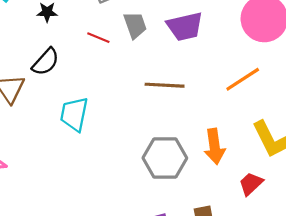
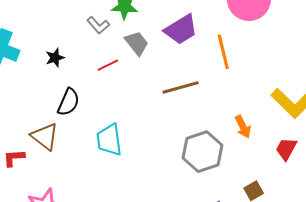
red line: (98, 38) -> (108, 65), turned -30
orange line: (243, 79) -> (223, 52), moved, turned -52
orange arrow: (214, 146) -> (243, 127), size x0.7

